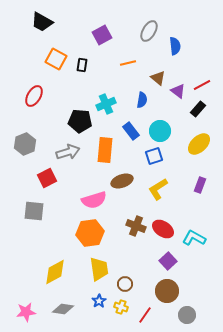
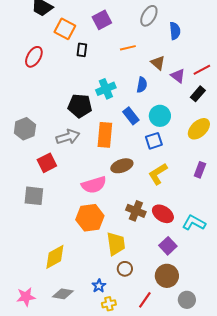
orange square: (56, 59) -> (65, 29), moved
red ellipse: (34, 96) -> (34, 57), moved
yellow trapezoid: (99, 269) -> (116, 244), moved
yellow cross: (121, 307) -> (109, 304), moved, turned -32

